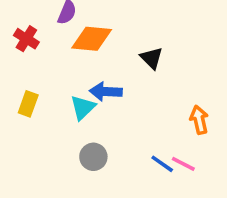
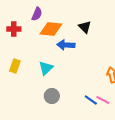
red cross: (26, 39) -> (14, 29), turned -32
black triangle: (152, 58) -> (85, 27), moved
blue arrow: (106, 92) -> (66, 45), moved

